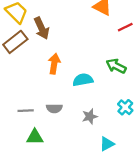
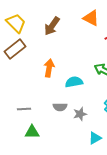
brown arrow: (42, 28) -> (52, 26), moved, turned 60
gray semicircle: (54, 108) -> (60, 107), moved

